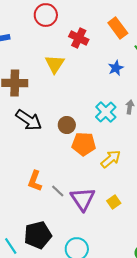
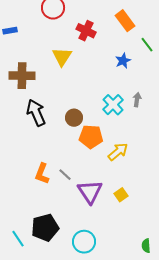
black arrow: (29, 120) -> (36, 113), turned -148
gray line: (58, 191) -> (65, 175), moved

